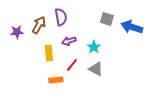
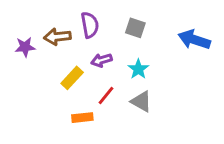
gray square: (107, 19) -> (135, 28), moved
brown arrow: (39, 25) -> (57, 37), turned -126
yellow rectangle: (49, 53) -> (72, 78), turned 49

